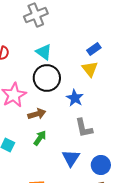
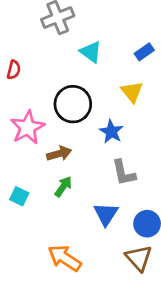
blue rectangle: (94, 49) -> (144, 52), moved
cyan triangle: (44, 52) -> (91, 52), moved

